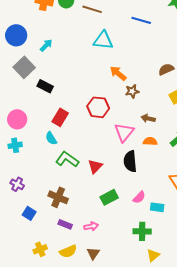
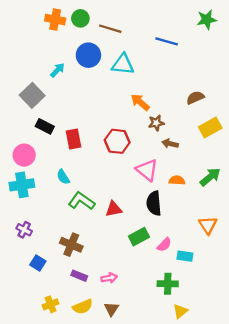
blue circle: (16, 35) -> (88, 55), moved
black rectangle: (45, 86) -> (45, 126), moved
red rectangle: (60, 117) -> (74, 139), moved, turned -42
brown arrow: (148, 118) -> (170, 144), moved
pink triangle: (124, 132) -> (147, 170), turned -30
cyan cross: (15, 145) -> (22, 185), size x1.5
red triangle: (95, 166) -> (114, 209), turned 35
green rectangle: (109, 197) -> (139, 237), moved

